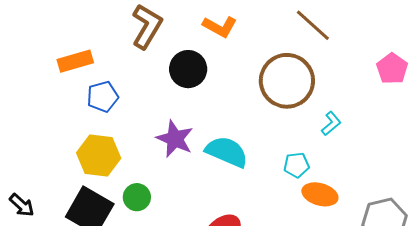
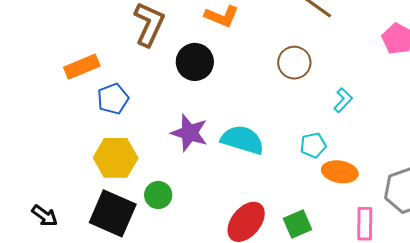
brown circle: (287, 81) -> (294, 63), size x0.6

